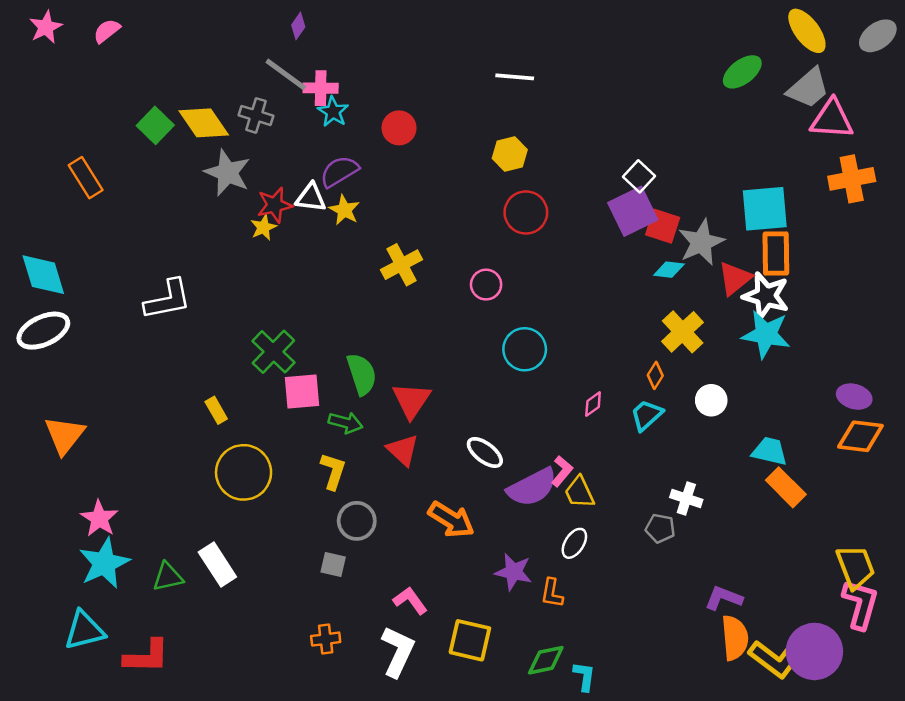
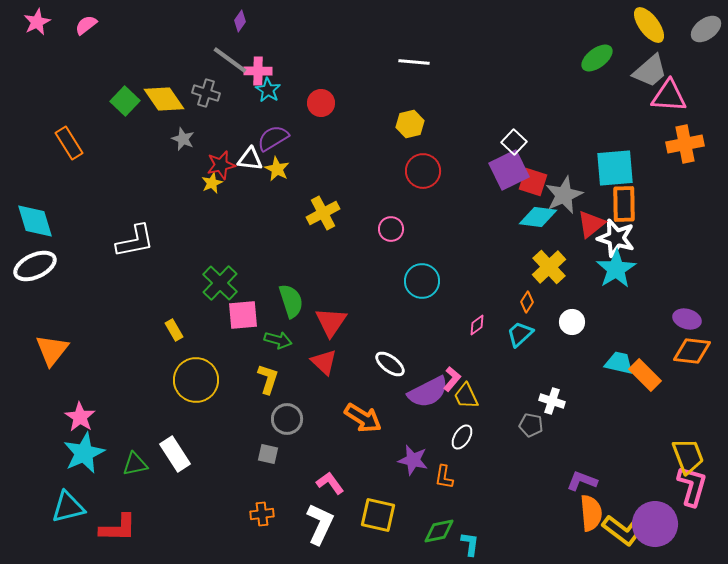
gray star: (227, 173) -> (183, 139), size x0.6
cyan diamond: (669, 270) -> (538, 217), size x1.5
cyan star: (766, 334) -> (616, 269), turned 30
orange rectangle: (786, 487) -> (645, 375), moved

